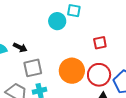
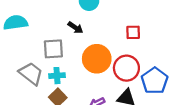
black arrow: (20, 47) -> (75, 28), moved

